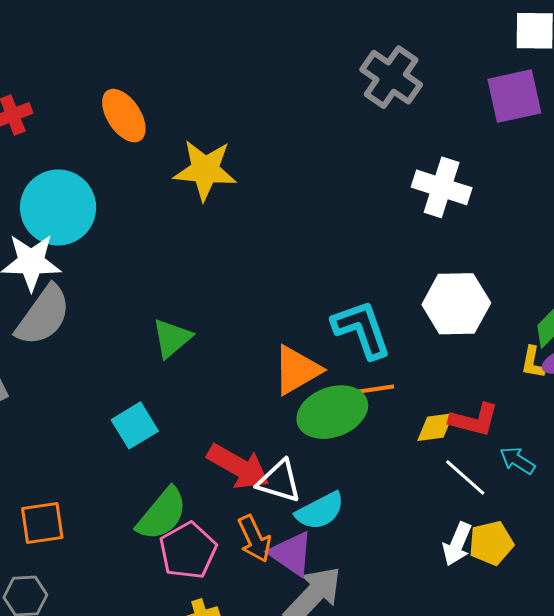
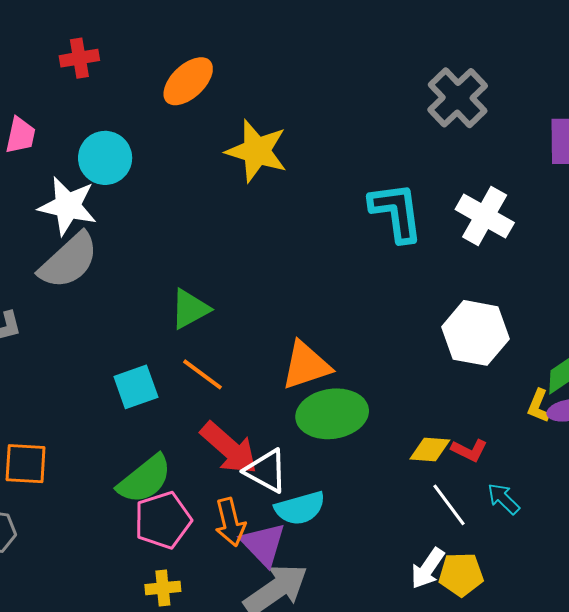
orange ellipse: (124, 116) -> (188, 81), turned 68
cyan circle: (58, 207) -> (105, 158), size x0.7
cyan L-shape: (362, 329) -> (396, 212), moved
orange line: (371, 390) -> (202, 374), moved, turned 33
red L-shape: (474, 420) -> (469, 450), size x0.7

